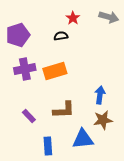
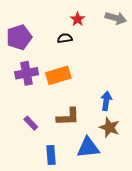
brown star: (103, 120) -> (109, 127), turned 30

